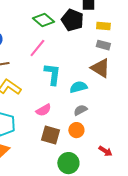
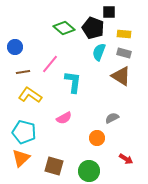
pink line: (37, 48) -> (50, 64), moved
cyan semicircle: (78, 87) -> (99, 52), moved, turned -54
gray semicircle: (80, 110) -> (112, 118), moved
brown square: (50, 135) -> (54, 166), moved

